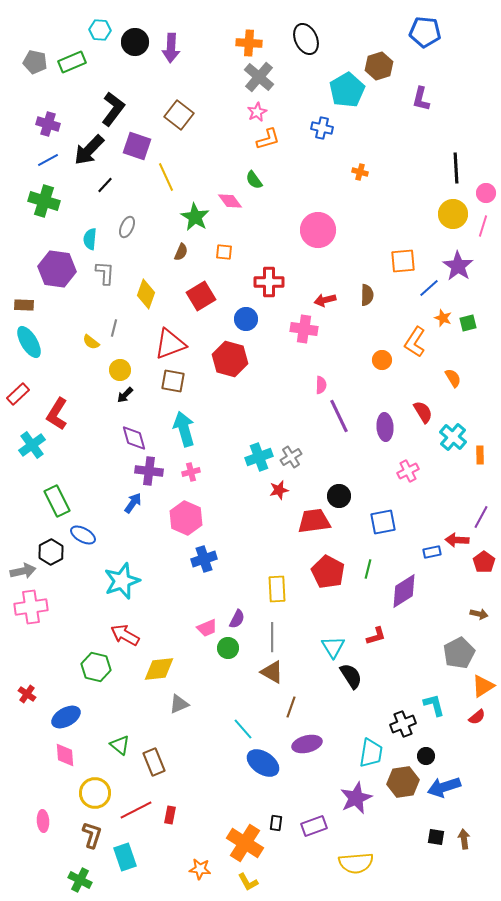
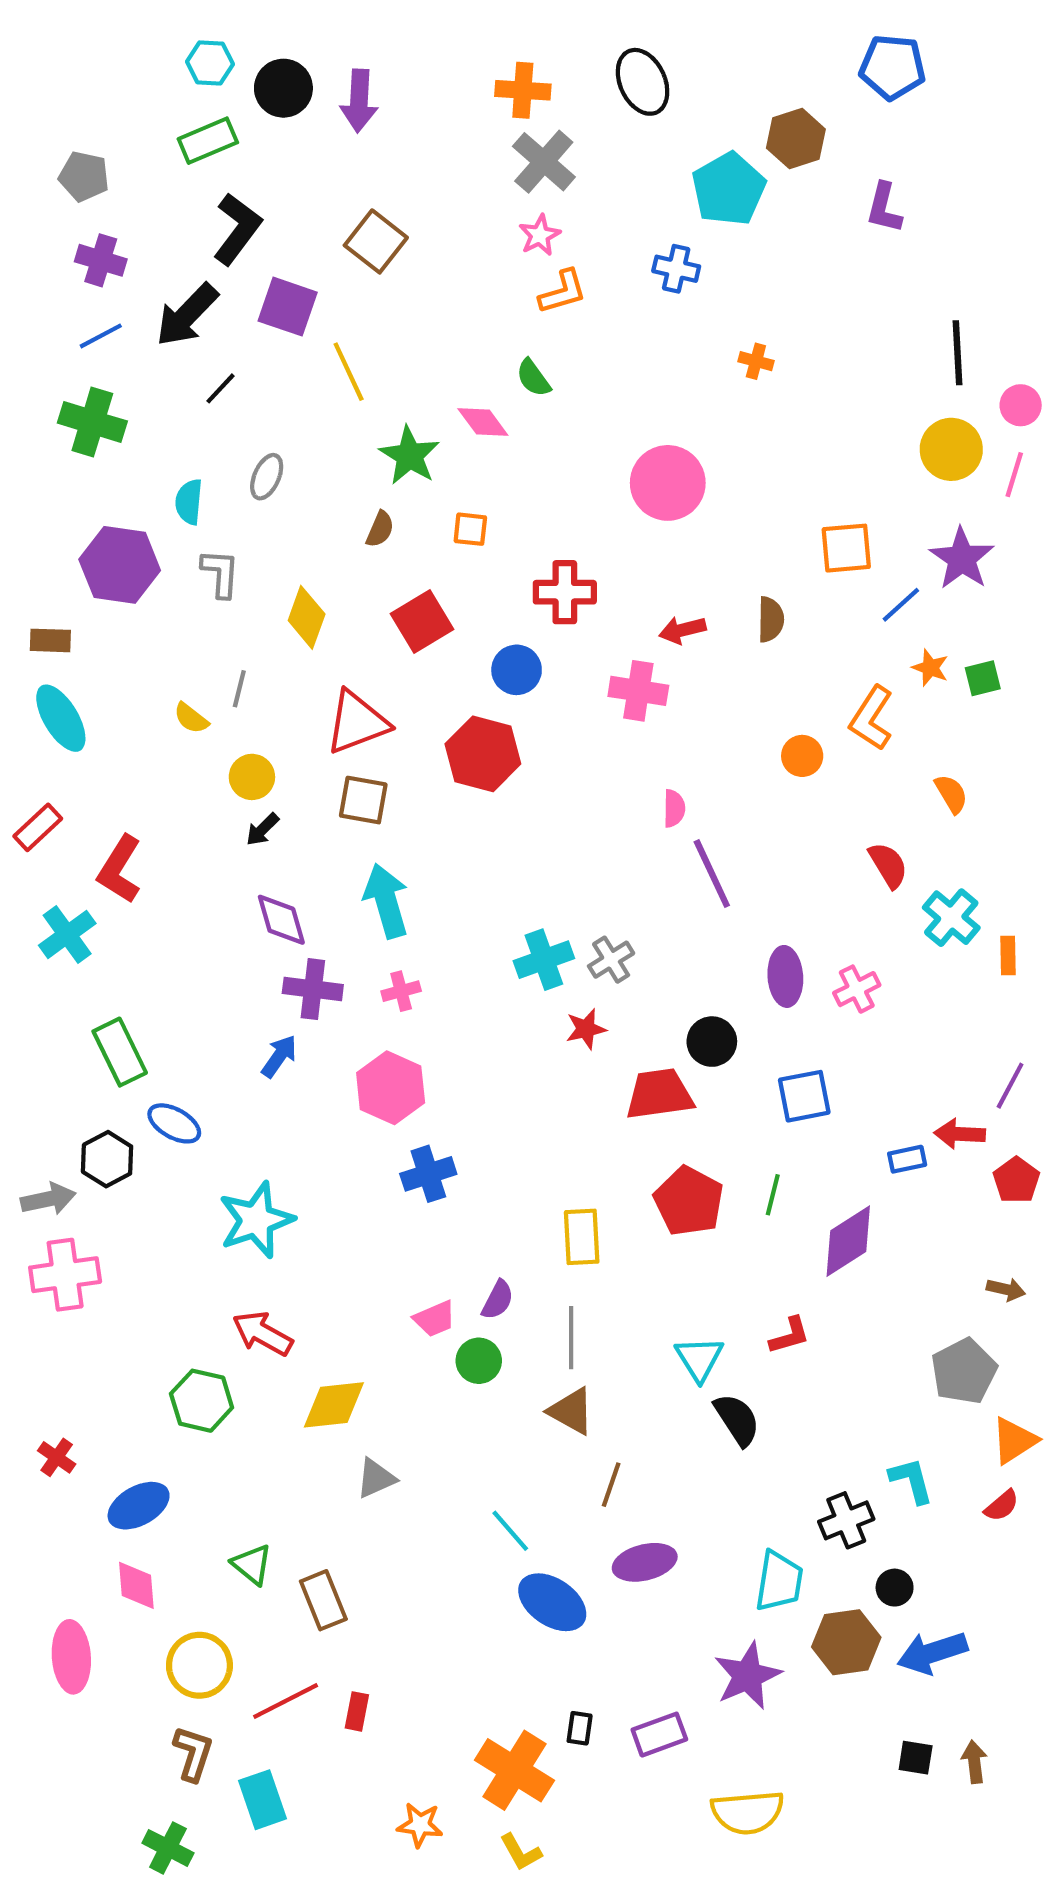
gray pentagon: (35, 62) -> (84, 176), moved
green rectangle: (72, 62) -> (208, 141), moved
purple ellipse: (385, 427) -> (785, 976), moved
pink ellipse: (43, 821) -> (71, 1657), moved, size x1.5

